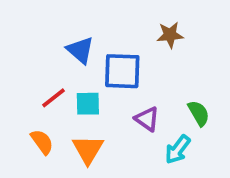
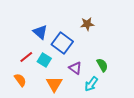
blue square: (122, 71) -> (62, 43), turned 35
cyan square: (88, 104) -> (44, 60), turned 32
orange triangle: (88, 149) -> (54, 84), moved

